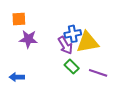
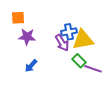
green rectangle: (72, 67) -> (79, 61), moved
blue arrow: (17, 77) -> (31, 66), moved, turned -48

